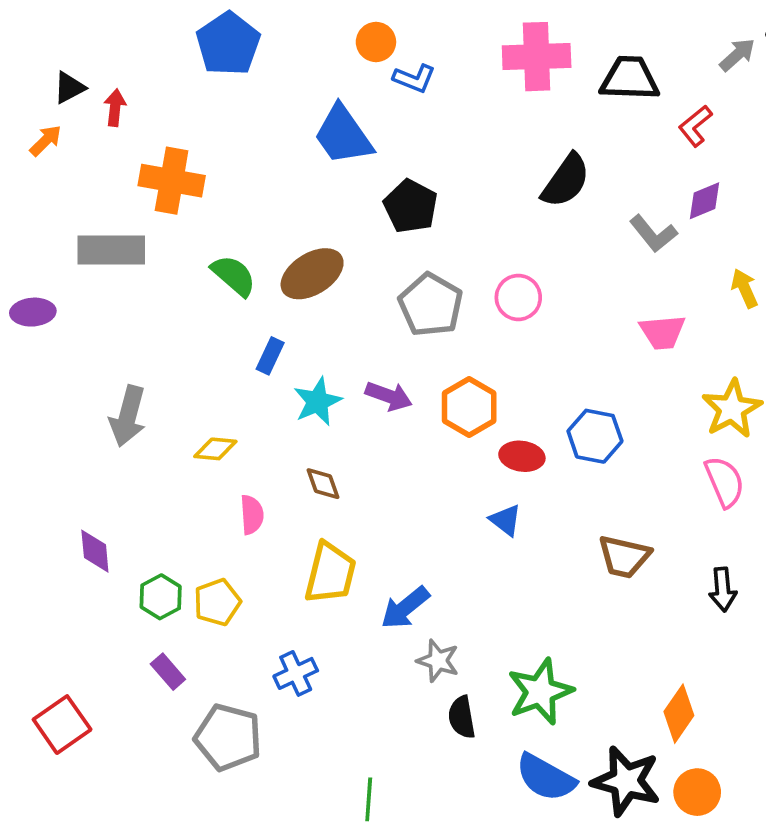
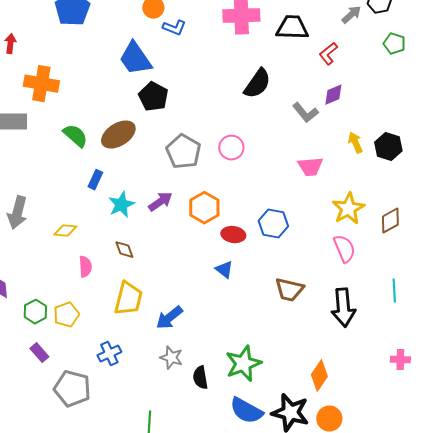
black pentagon: (411, 206) -> (153, 97), moved
purple arrow: (389, 396) -> (160, 202), turned -55
black arrow: (723, 589) -> (343, 308), size x1.6
gray star: (438, 661) -> (171, 358), moved

